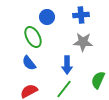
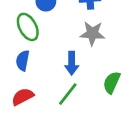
blue semicircle: (29, 63) -> (23, 61), turned 49

